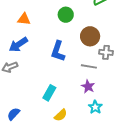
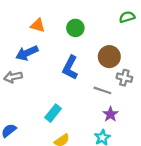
green circle: (66, 15) -> (75, 28), moved
purple star: (88, 86) -> (110, 114), moved

